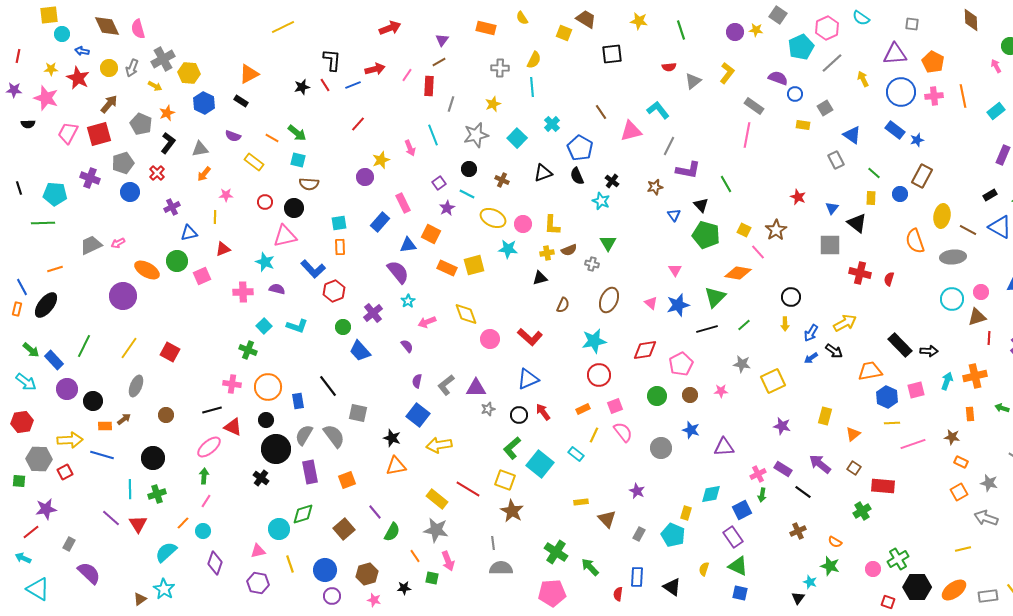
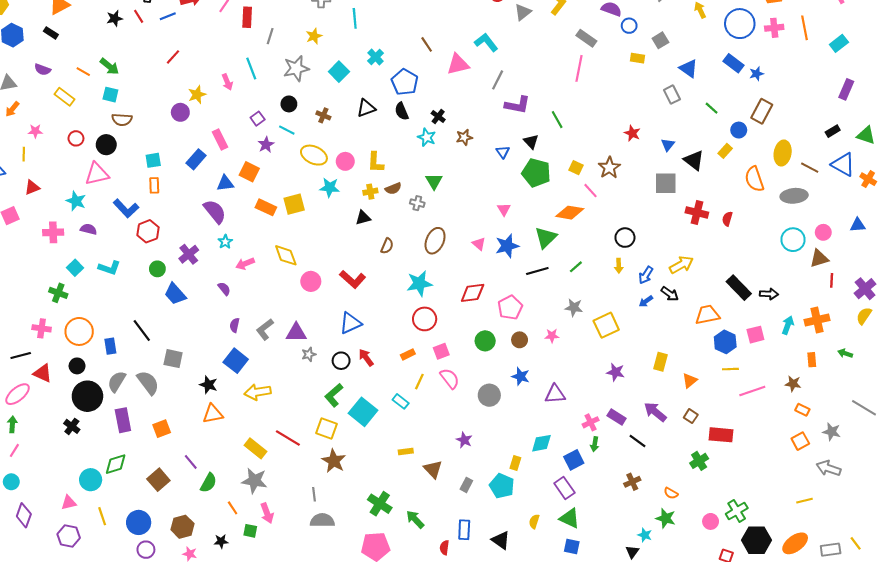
brown star: (655, 187) -> (464, 137), moved
yellow rectangle: (871, 198) -> (725, 151), moved, turned 40

